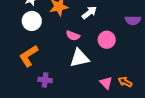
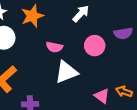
white arrow: (89, 13) -> (81, 14), moved
purple semicircle: (133, 20) -> (123, 33), moved

